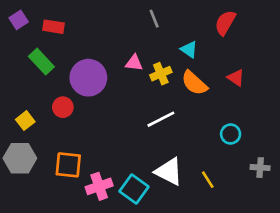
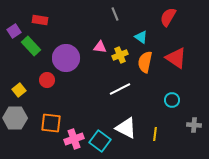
purple square: (19, 20) -> (14, 31), moved
red triangle: (236, 78) -> (176, 58), size x1.6
orange semicircle: (194, 83) -> (145, 62), turned 60
yellow line: (208, 180) -> (155, 134), turned 40

